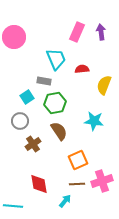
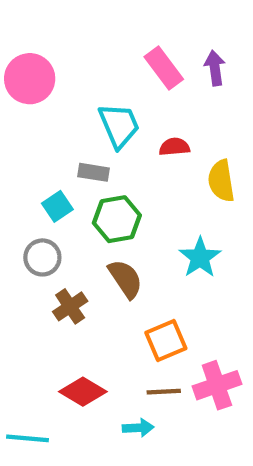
pink rectangle: (77, 32) -> (164, 68), turned -60
yellow semicircle: (104, 85) -> (221, 181), turned -30
cyan star: (94, 121) -> (200, 257), turned 30
red diamond: (39, 184) -> (83, 392), turned -50
cyan arrow: (65, 201) -> (138, 428), turned 48

